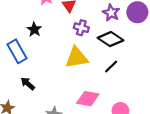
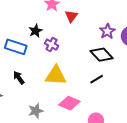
purple cross: (81, 28) -> (52, 45), moved
blue rectangle: (17, 51) -> (16, 47), turned -55
yellow triangle: (77, 58) -> (56, 76), moved

